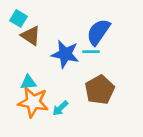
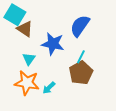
cyan square: (18, 18) -> (15, 15), size x1.5
cyan line: (91, 52) -> (81, 57), moved, turned -64
cyan triangle: (28, 82) -> (29, 59), moved, turned -48

